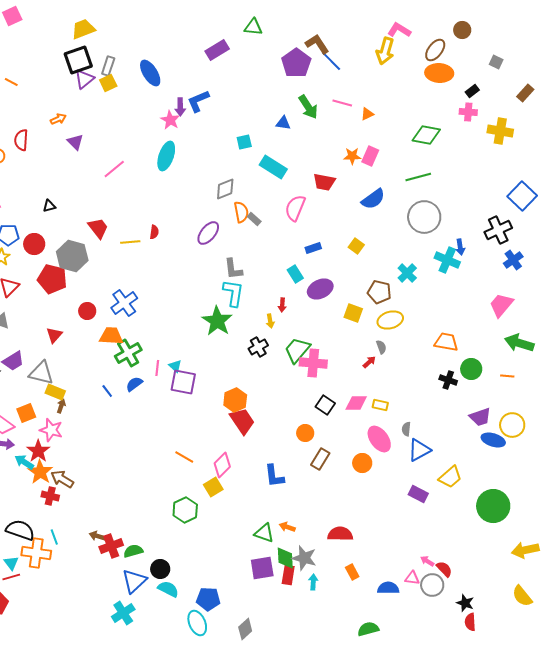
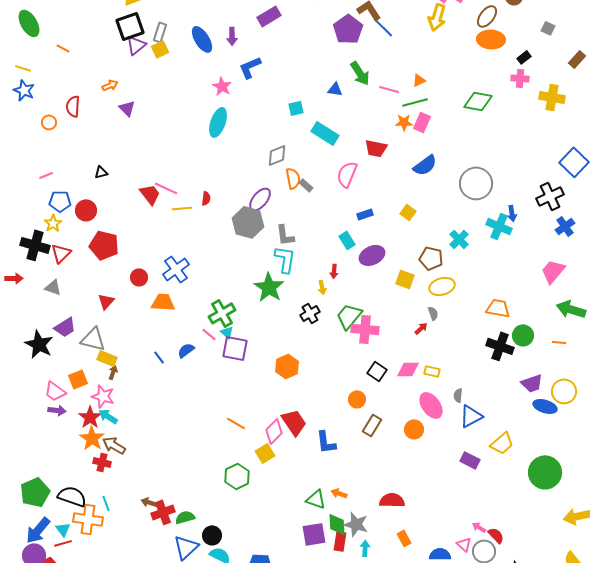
pink line: (342, 103) -> (389, 89), moved
purple arrow: (180, 107) -> (232, 36), moved
pink line: (114, 169) -> (166, 188), moved, turned 65
green line: (418, 177) -> (415, 102), moved
gray hexagon: (72, 256) -> (248, 222), moved
green cross: (128, 353) -> (222, 313), moved
pink line: (157, 368) -> (209, 334), turned -56
black cross: (448, 380) -> (500, 346), size x1.5
red trapezoid: (242, 421) -> (294, 422), moved
cyan arrow: (24, 462) -> (108, 416), moved
pink triangle: (412, 578) -> (464, 544), turned 35

